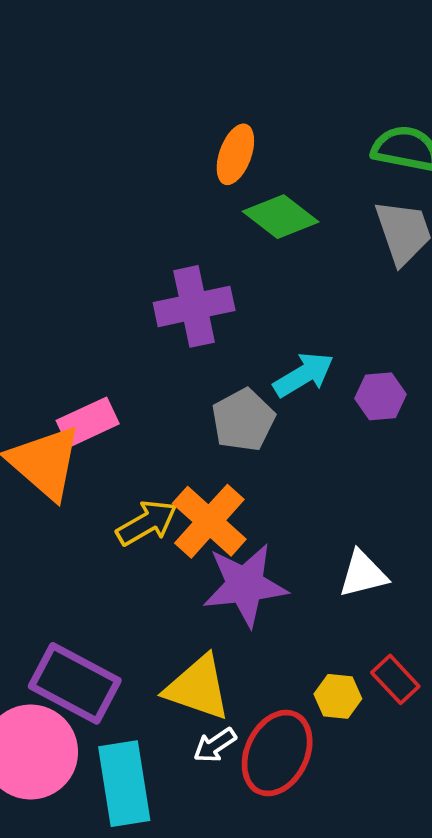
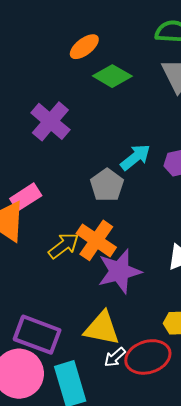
orange ellipse: (235, 154) -> (84, 47), turned 40
purple cross: (194, 306) -> (50, 121), moved, turned -30
red ellipse: (277, 753) -> (148, 357), turned 54

